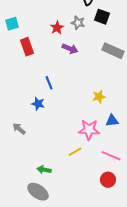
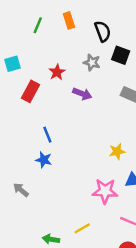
red star: (57, 28) -> (57, 72), moved
red rectangle: (27, 47) -> (30, 91), turned 48
blue line: (49, 83) -> (47, 135), moved
yellow line: (75, 152) -> (82, 228), moved

